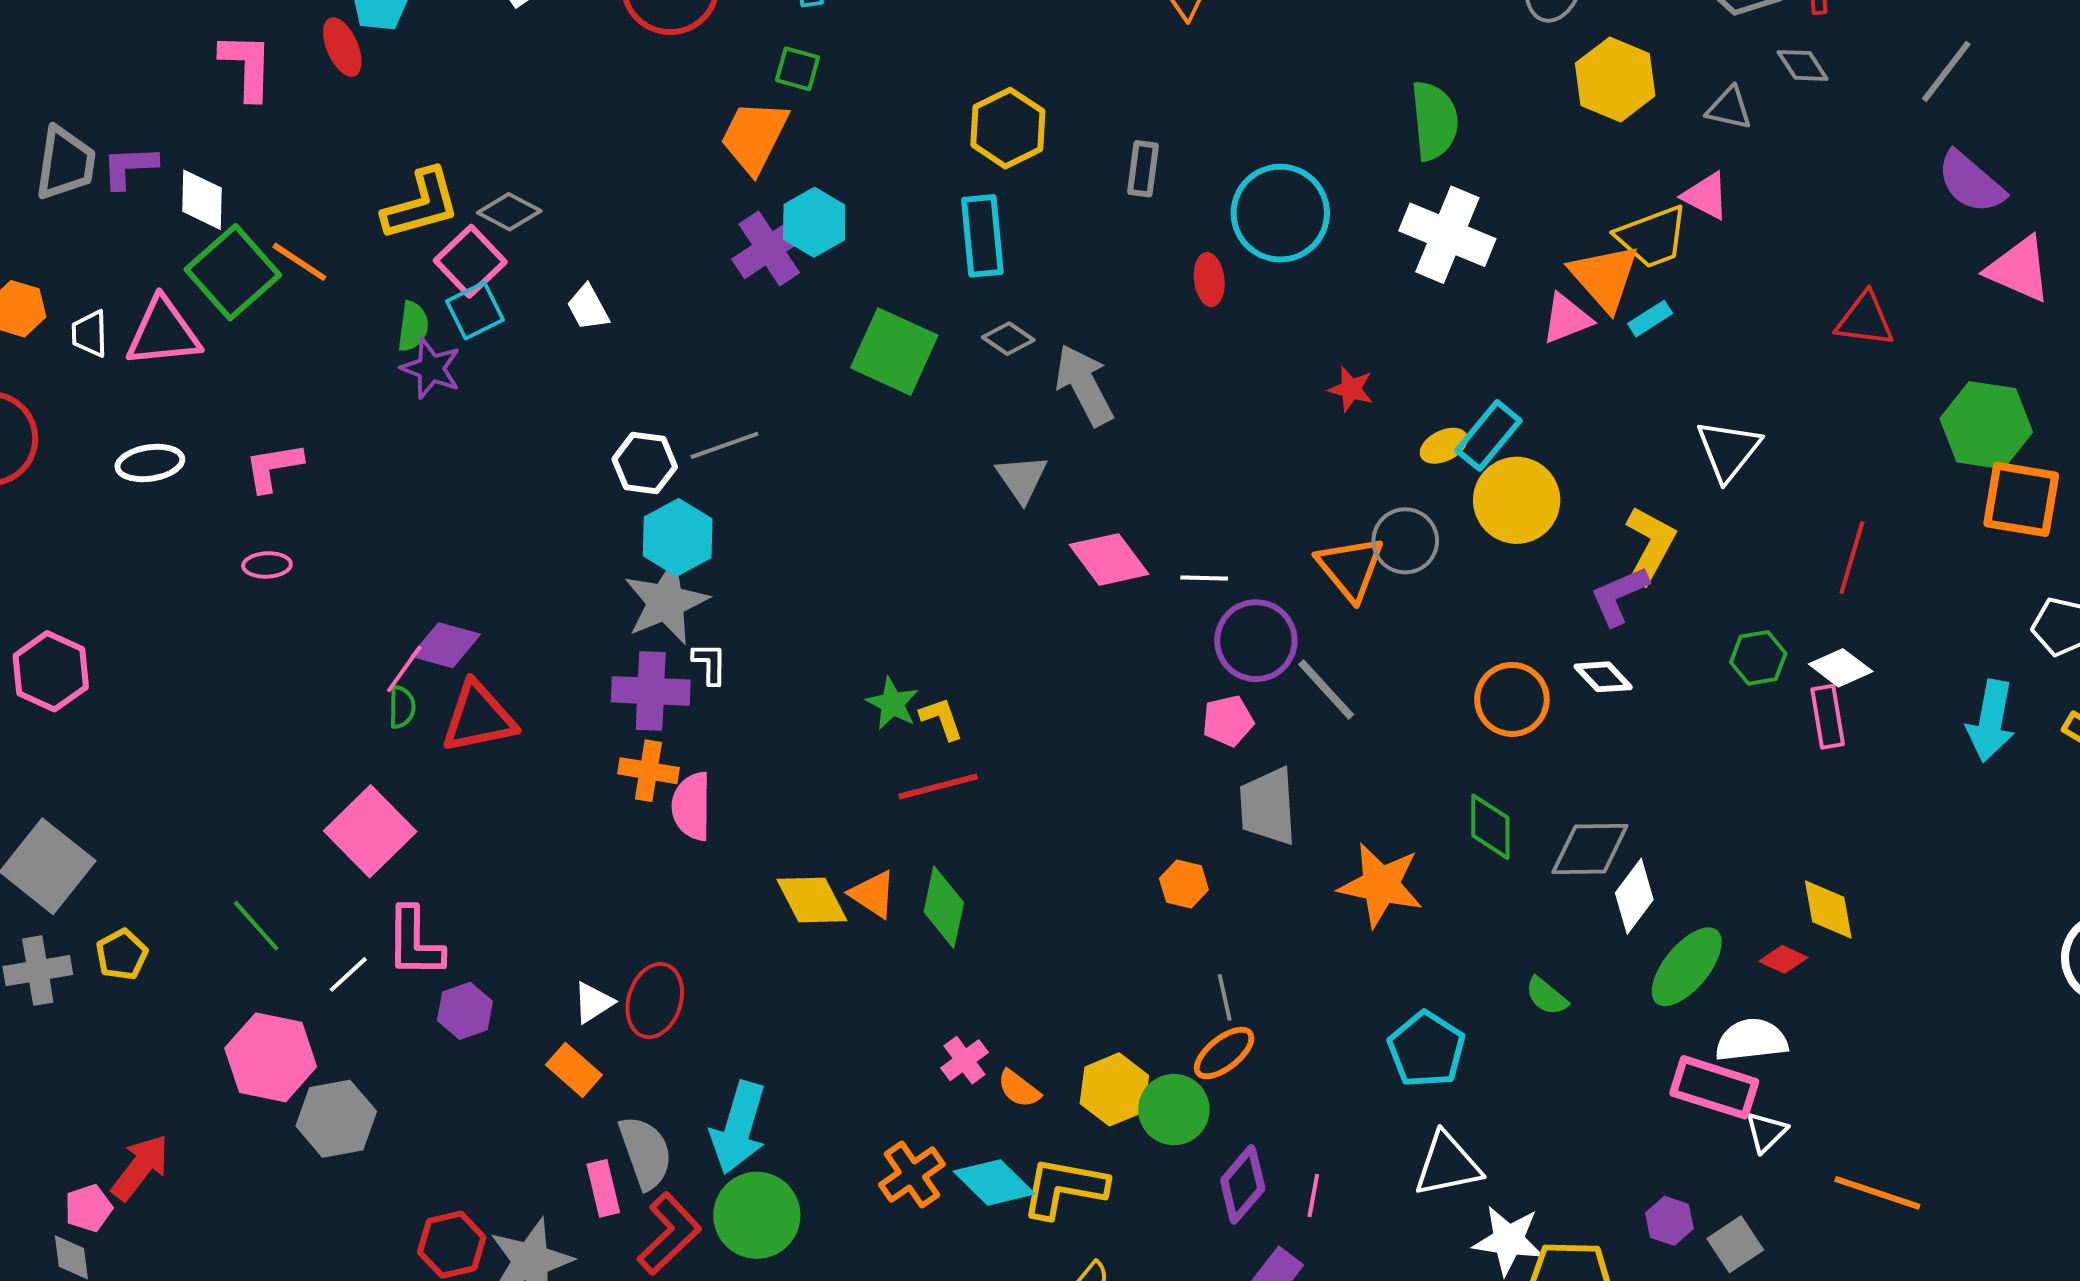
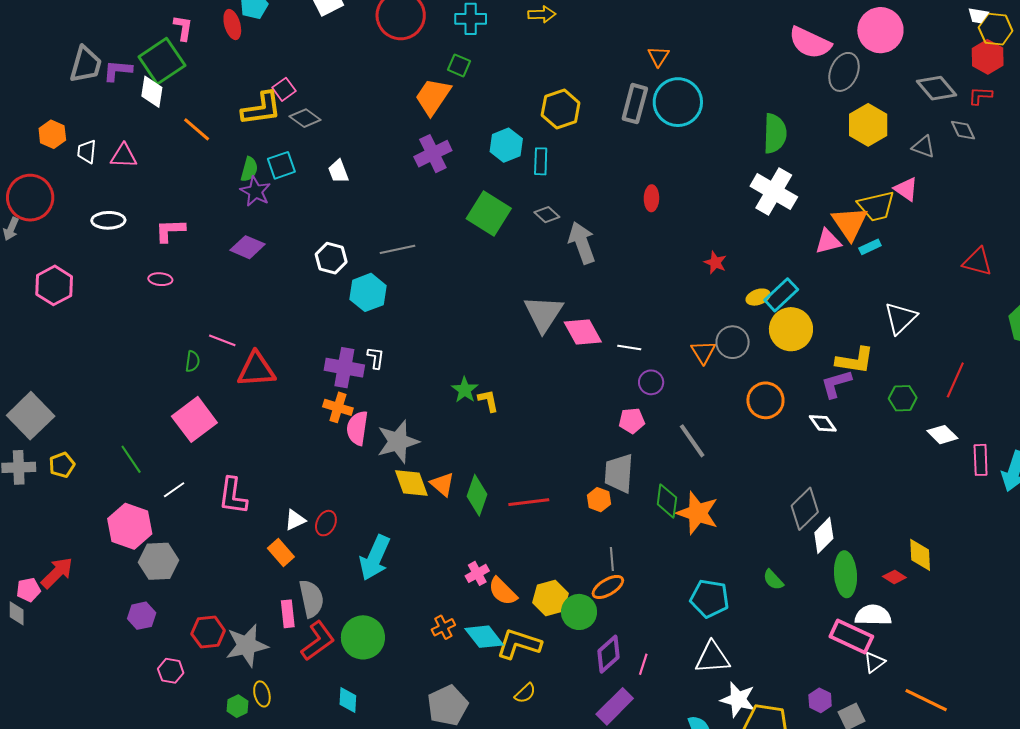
pink L-shape: (247, 66) -> (183, 28), size x0.7
gray rectangle: (1143, 169) -> (635, 104), moved, size x1.4
cyan circle: (1280, 213) -> (678, 102), moved
cyan hexagon: (814, 222) -> (506, 145), moved
cyan rectangle: (982, 236) -> (541, 161), size x0.7
pink square: (470, 261) -> (284, 89), moved, size x0.7
green square: (233, 272) -> (162, 61), moved
pink triangle: (163, 333) -> (124, 156), size x0.7
white hexagon: (645, 463) -> (331, 258), moved
gray triangle: (1022, 478) -> (543, 314), moved, size x1.5
yellow L-shape: (1650, 545) -> (855, 360), turned 63
orange triangle: (1350, 568) -> (703, 352), size x0.7
gray star: (666, 602) -> (398, 442), moved
purple circle: (1256, 641) -> (651, 382), size x0.6
purple diamond: (446, 645) -> (248, 247), moved
green hexagon: (1758, 658) -> (903, 398), moved
pink line: (404, 669) -> (222, 340), turned 68
pink hexagon: (51, 671) -> (54, 285), moved
gray line: (1326, 690) -> (692, 441), moved
orange circle: (1512, 699) -> (765, 400), moved
green semicircle: (402, 707) -> (193, 361), moved
pink rectangle: (1828, 717) -> (981, 460), moved
red line: (938, 787) -> (529, 502), moved
gray trapezoid: (1268, 806) -> (619, 473), moved
green diamond: (1490, 827) -> (667, 501), moved
gray diamond: (1590, 849) -> (805, 509), turned -51
pink L-shape: (415, 942) -> (233, 496), moved
green ellipse: (1687, 967) -> (845, 574), turned -51
red ellipse: (655, 1001) -> (326, 523), size x0.7
purple hexagon: (465, 1011) -> (142, 616), moved
cyan pentagon: (1426, 1049) -> (710, 599), turned -30
orange semicircle: (1019, 1089) -> (503, 591), size x1.4
cyan arrow: (738, 1128) -> (375, 558), moved
orange cross: (912, 1175) -> (443, 627), size x0.7

